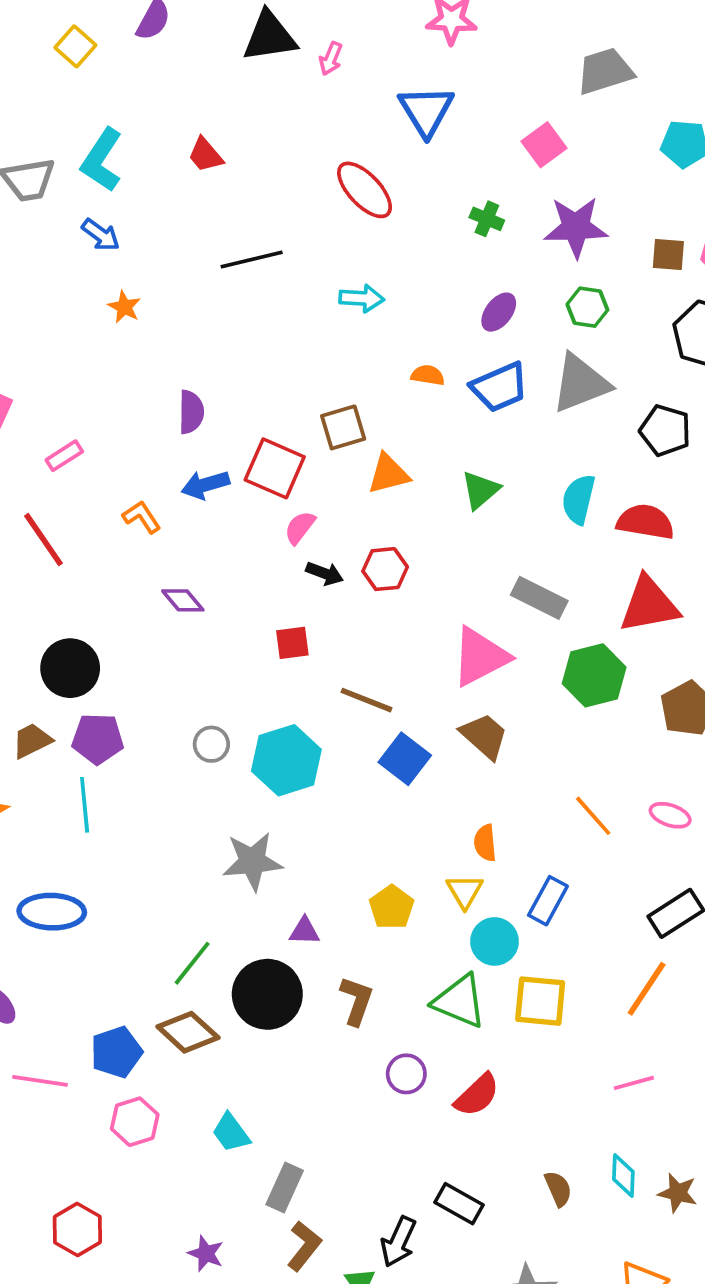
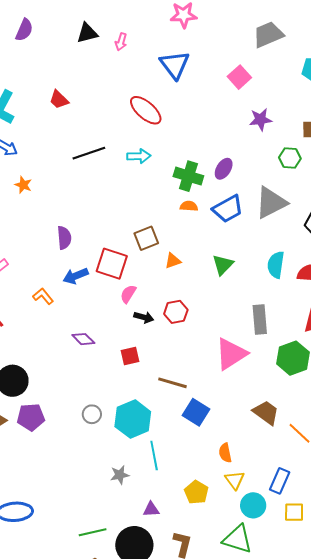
black triangle: (270, 37) -> (87, 33), size x0.7
green cross: (487, 219) -> (188, 176), moved, size x1.6
purple star: (576, 227) -> (261, 119), size x0.7
cyan arrow: (362, 298) -> (139, 156), moved
green hexagon: (587, 307) -> (290, 158), moved
orange triangle: (388, 474) -> (173, 261), size x0.7
gray rectangle: (539, 598) -> (260, 319), turned 64
purple diamond: (183, 600) -> (83, 339), moved
brown trapezoid: (484, 736) -> (266, 413), moved
cyan line: (85, 805) -> (154, 455), moved
orange semicircle: (485, 843) -> (225, 453), moved
gray star: (252, 861) -> (120, 475), size x0.6
green line: (192, 963) -> (93, 532), turned 44
yellow square: (540, 1001) -> (294, 512), moved, size x0.7

